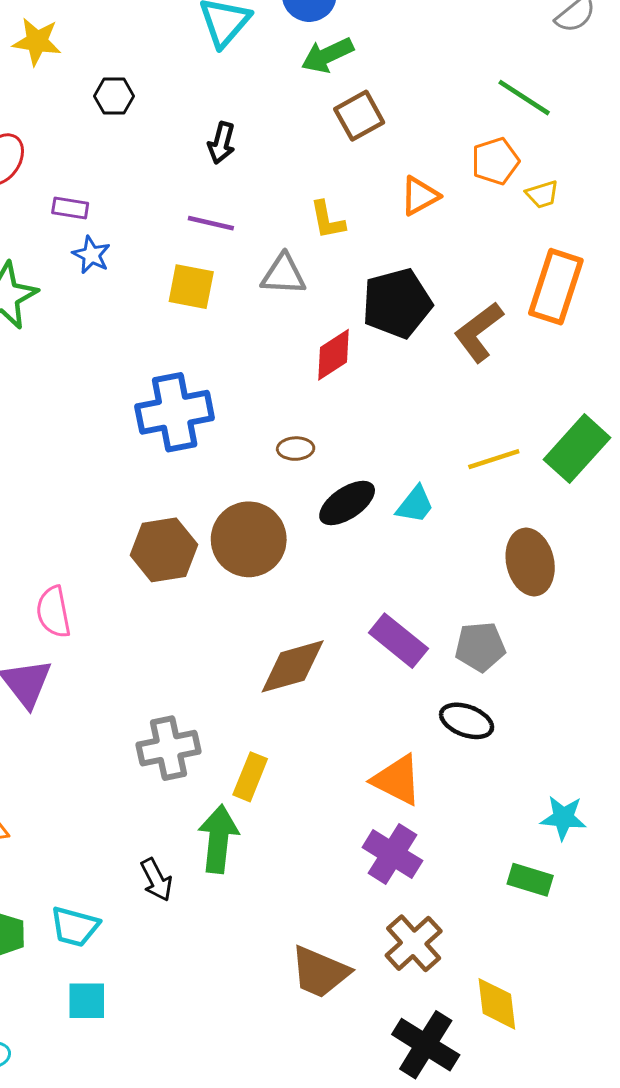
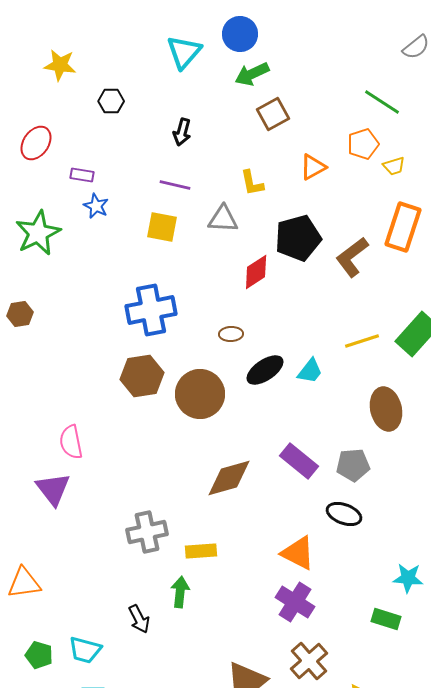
brown hexagon: (164, 550) -> (142, 376), moved
yellow rectangle: (250, 777) -> (201, 551), turned 64
green arrow: (218, 839) -> (180, 592), size x0.7

